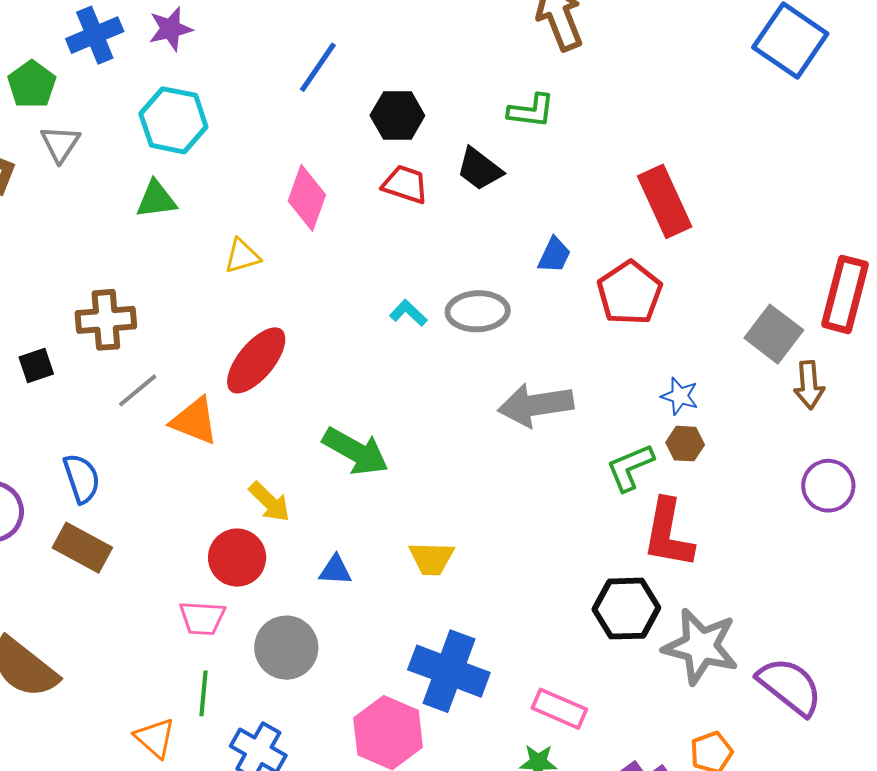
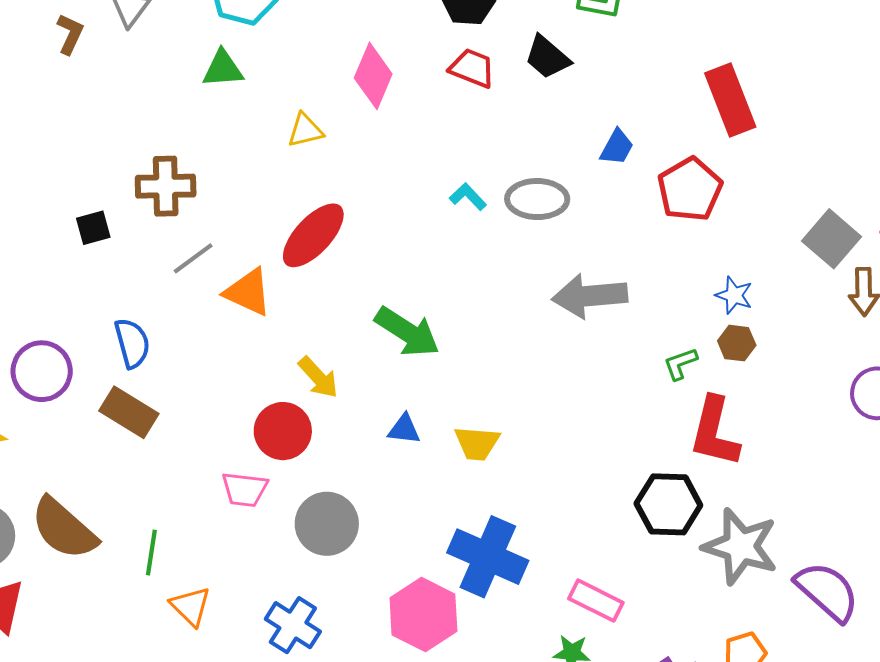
green L-shape: (630, 467) -> (680, 364), size x0.7
blue triangle: (335, 570) -> (404, 429), moved
green line: (204, 693) -> (151, 553), moved

